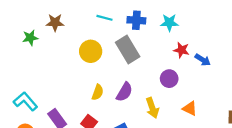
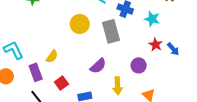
blue arrow: (203, 60) -> (173, 49), moved
yellow semicircle: (98, 92) -> (52, 56), moved

